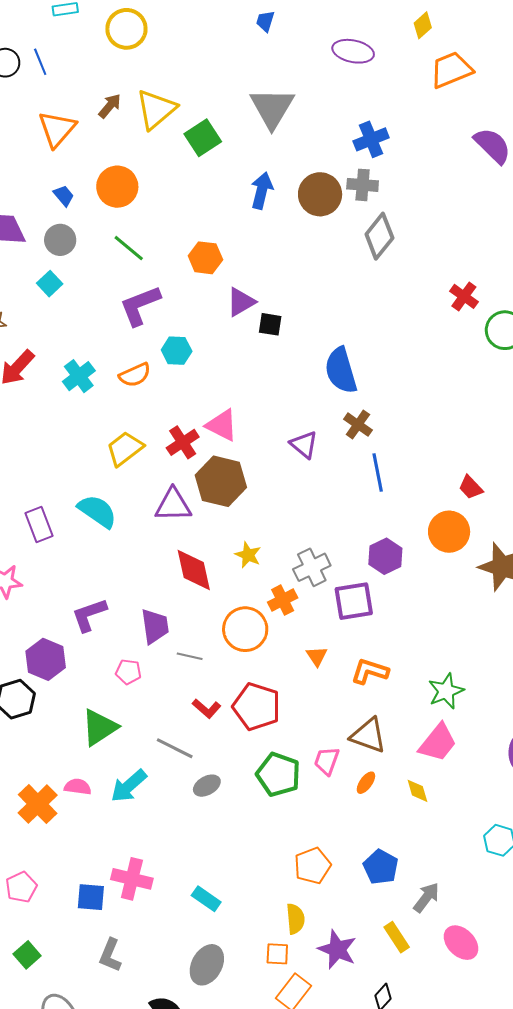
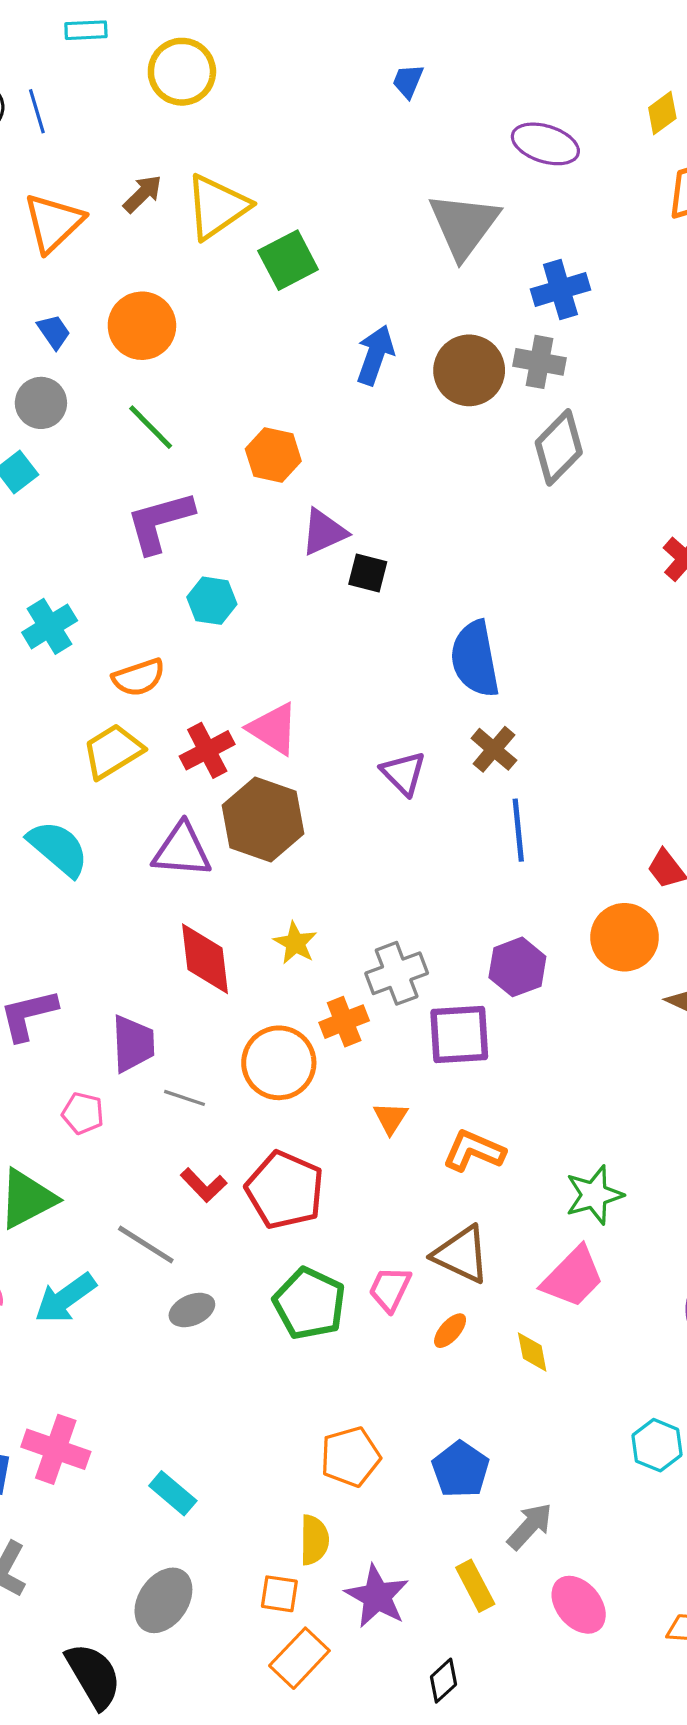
gray triangle: (272, 108) -> (464, 225), moved
orange semicircle: (135, 375) -> (139, 677), moved

